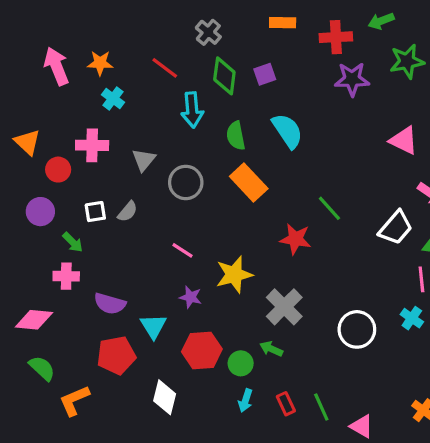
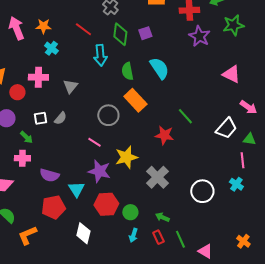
purple star: (352, 79) -> (199, 36), turned 30
gray circle: (186, 182) -> (108, 115), moved
purple star: (191, 297) -> (99, 171), size x1.6
green arrow: (271, 349) -> (162, 217), moved

